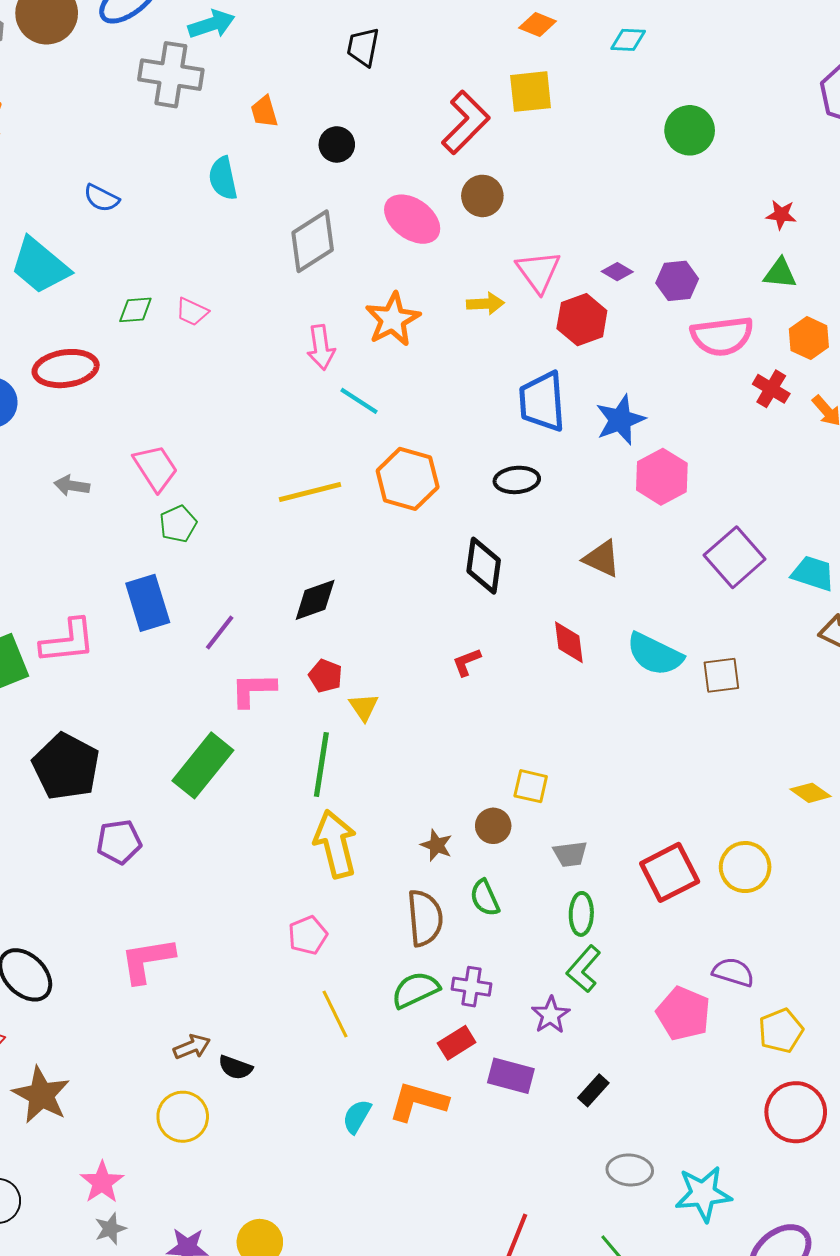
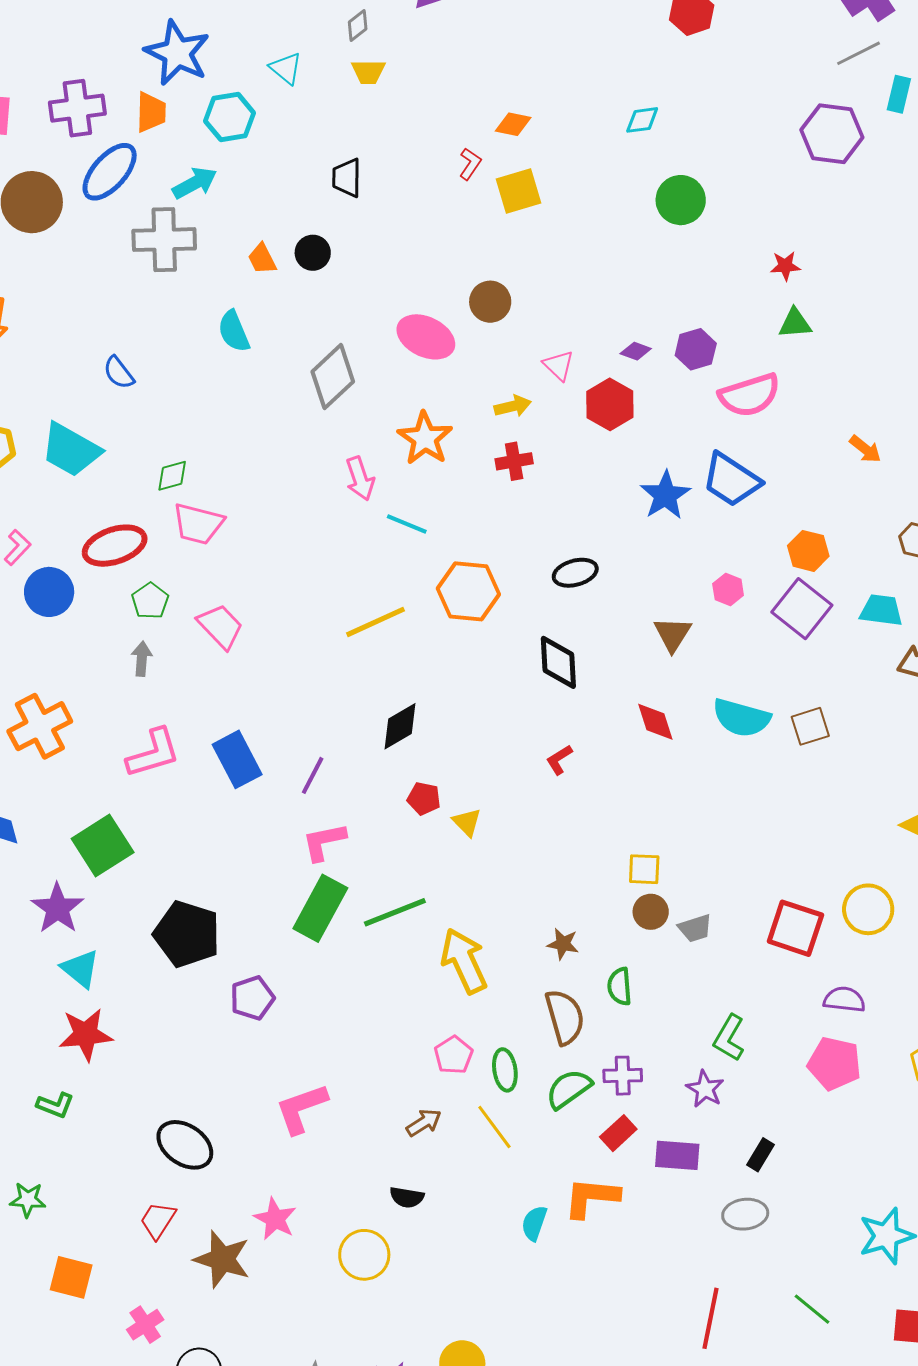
cyan diamond: (628, 40) -> (642, 120), moved
red L-shape: (466, 122) -> (470, 164), moved, size x0.5
black circle: (337, 144) -> (313, 253), moved
blue semicircle: (101, 198) -> (119, 373), turned 36
pink triangle: (538, 272) -> (559, 365), size x0.7
pink trapezoid: (192, 312) -> (198, 524), moved, size x1.6
orange hexagon: (809, 338) -> (808, 551), moved
red cross: (771, 389) -> (514, 461), moved, turned -30
blue trapezoid: (542, 402) -> (731, 480), moved, turned -42
pink hexagon: (662, 477) -> (728, 590), moved, size x0.6
gray arrow: (72, 486) -> (142, 659), turned 96
green pentagon: (178, 524) -> (150, 601), moved
brown triangle: (602, 559) -> (672, 634), turned 48
pink L-shape: (68, 641) -> (153, 753), moved
pink L-shape: (253, 690) -> (324, 842), moved
green line: (321, 765) -> (395, 912), moved, turned 70
brown circle: (493, 826) -> (651, 912), moved
red square: (670, 872) -> (795, 928), turned -34
green semicircle: (485, 898) -> (620, 986), turned 30
green ellipse: (581, 914) -> (505, 1070), moved
purple semicircle: (733, 972) -> (844, 1000), moved
brown arrow: (192, 1047) -> (424, 1123), moved
gray ellipse: (630, 1170) -> (745, 1214), moved
pink star: (102, 1182) -> (275, 1219), moved

